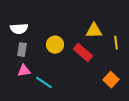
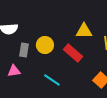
gray rectangle: (22, 50) -> (24, 50), moved
cyan line: (44, 83) -> (52, 80), moved

